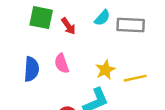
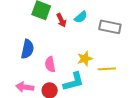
cyan semicircle: (102, 18) -> (81, 17), moved
pink semicircle: (62, 63) -> (50, 64), moved

